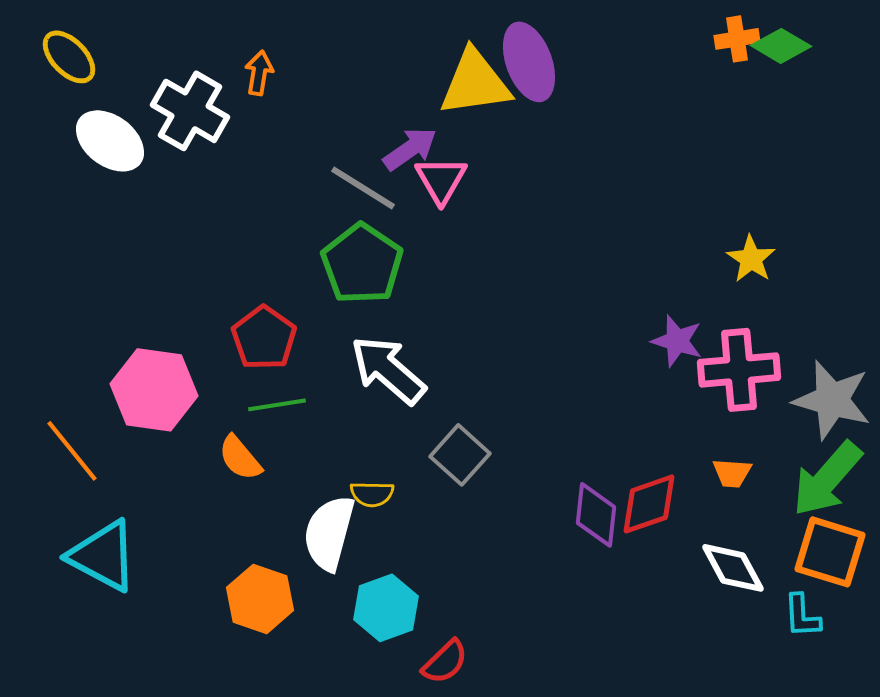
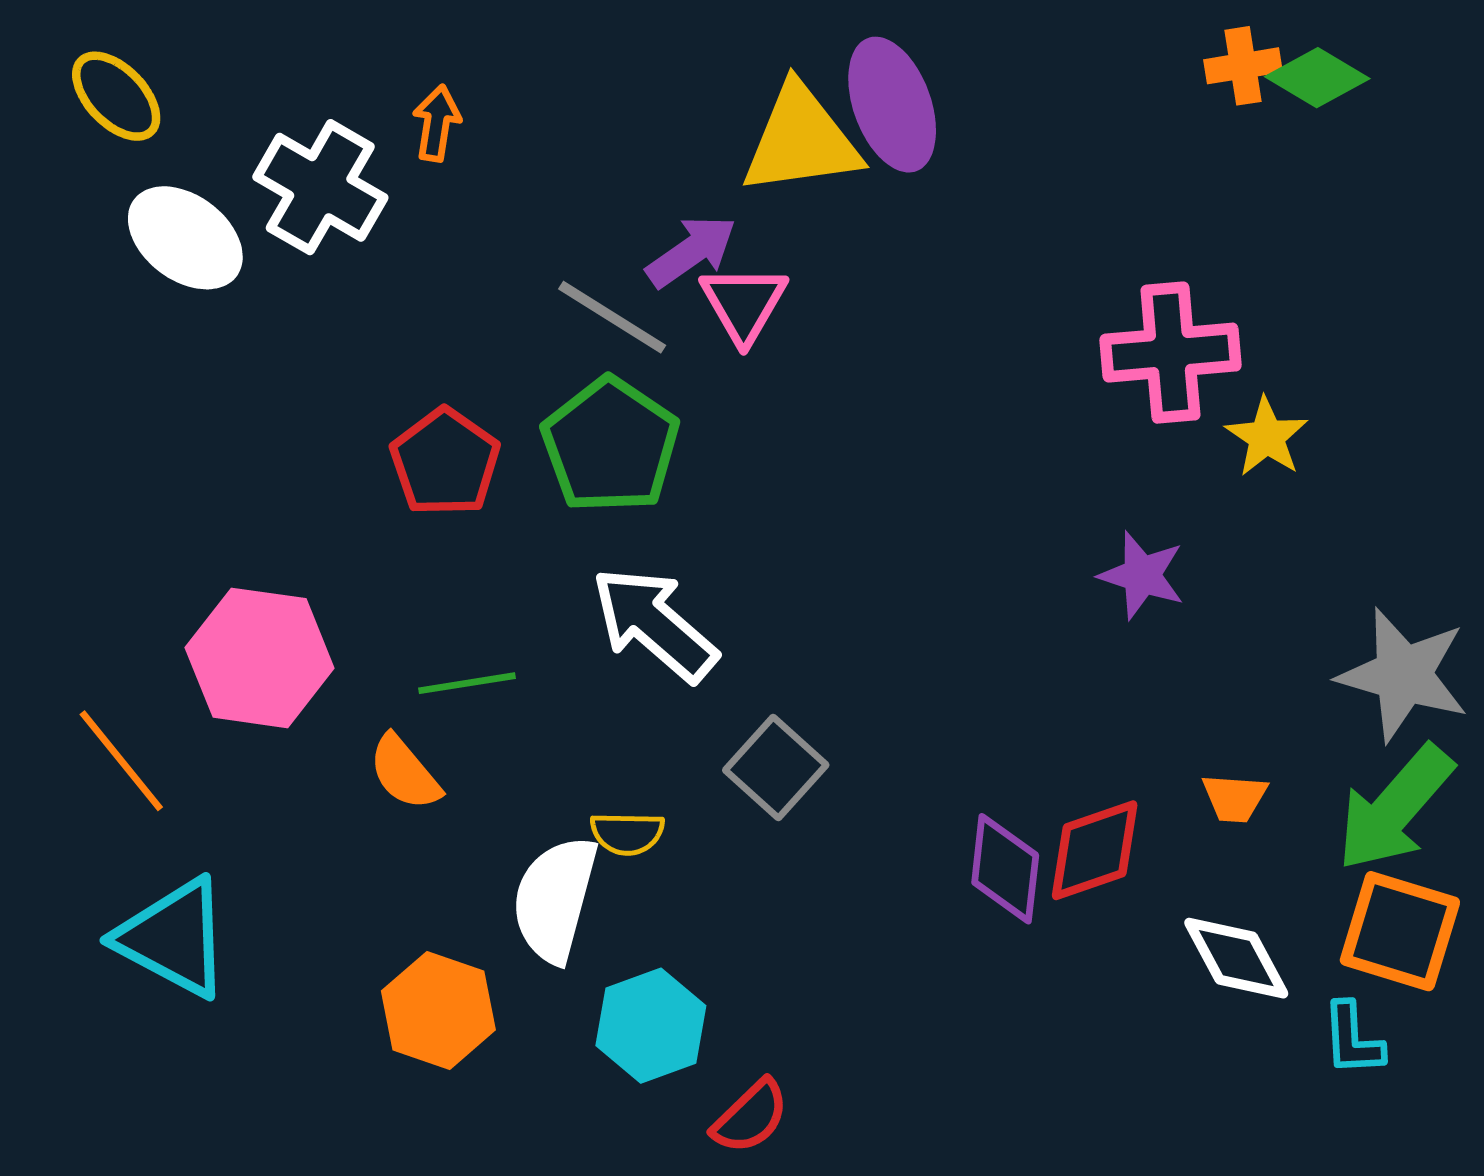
red pentagon: (264, 338) -> (445, 462), moved
pink cross: (739, 370) -> (1170, 353), moved

